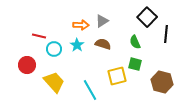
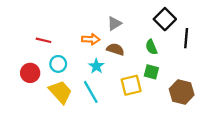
orange arrow: (81, 25) -> (91, 39), moved
cyan star: (77, 45) -> (96, 66), moved
cyan circle: (54, 49) -> (58, 64), moved
cyan line: (90, 90) -> (91, 92), moved

